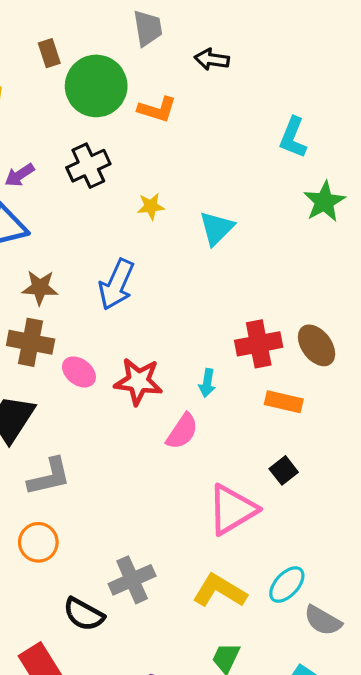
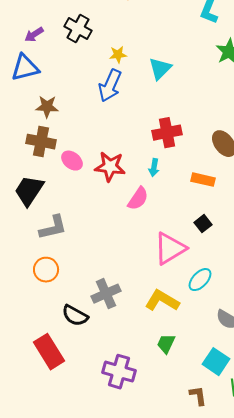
black cross: (88, 166) -> (78, 29), turned -36
blue arrow: (116, 284) -> (110, 86), moved
red cross: (259, 344) -> (167, 133), moved
cyan ellipse: (287, 585) -> (200, 280), moved

